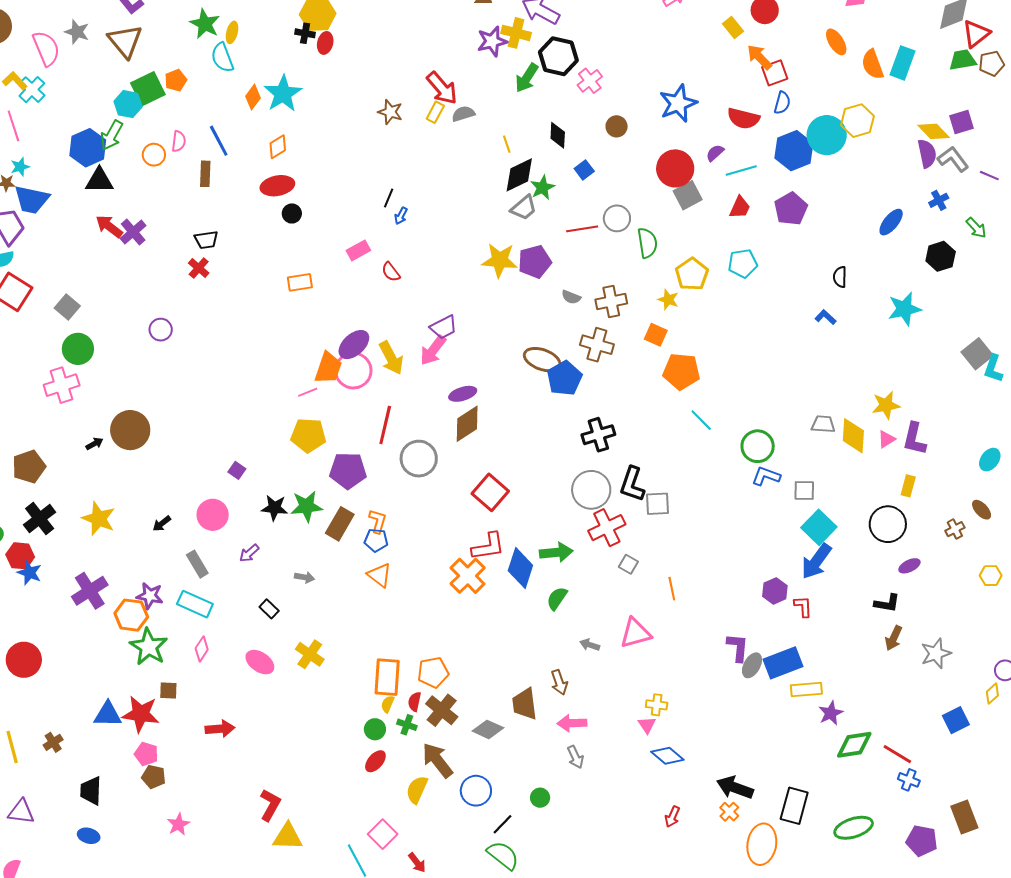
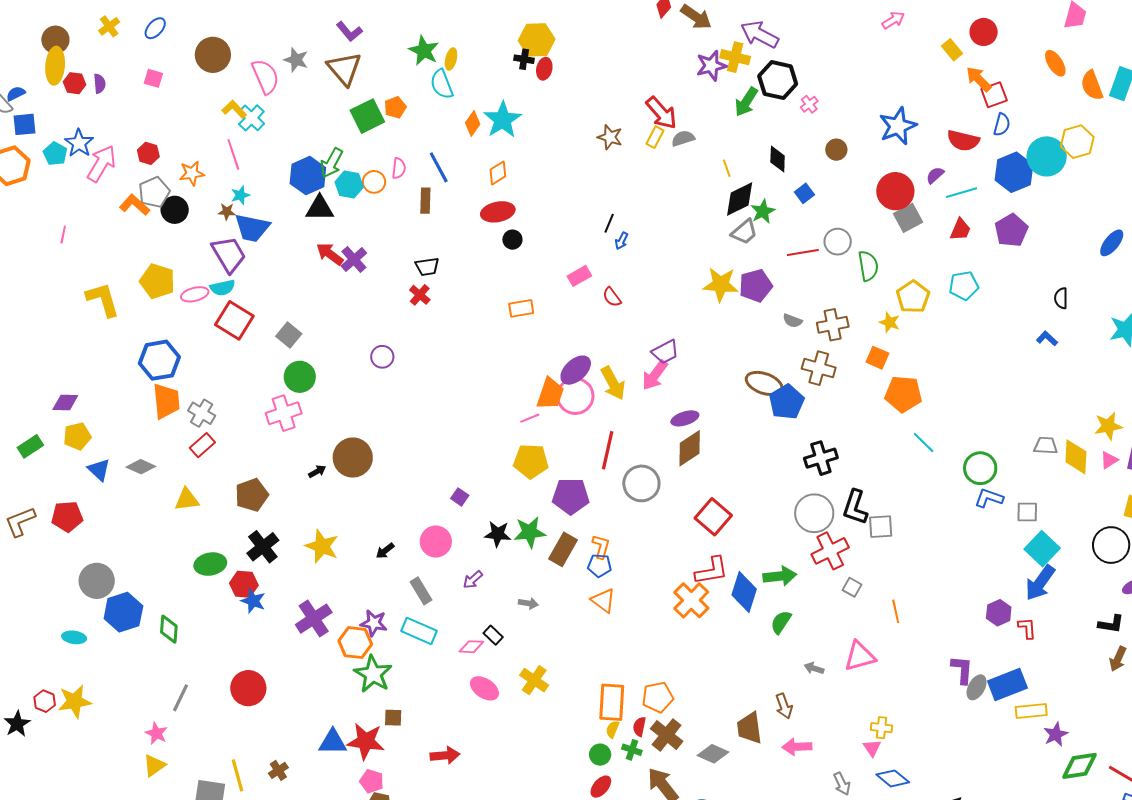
pink cross: (590, 81) -> (809, 104), size x0.7
cyan hexagon: (128, 104) -> (349, 185), moved
pink diamond: (202, 649) -> (471, 647), moved, turned 60
gray arrow: (575, 757) -> (842, 784), moved

